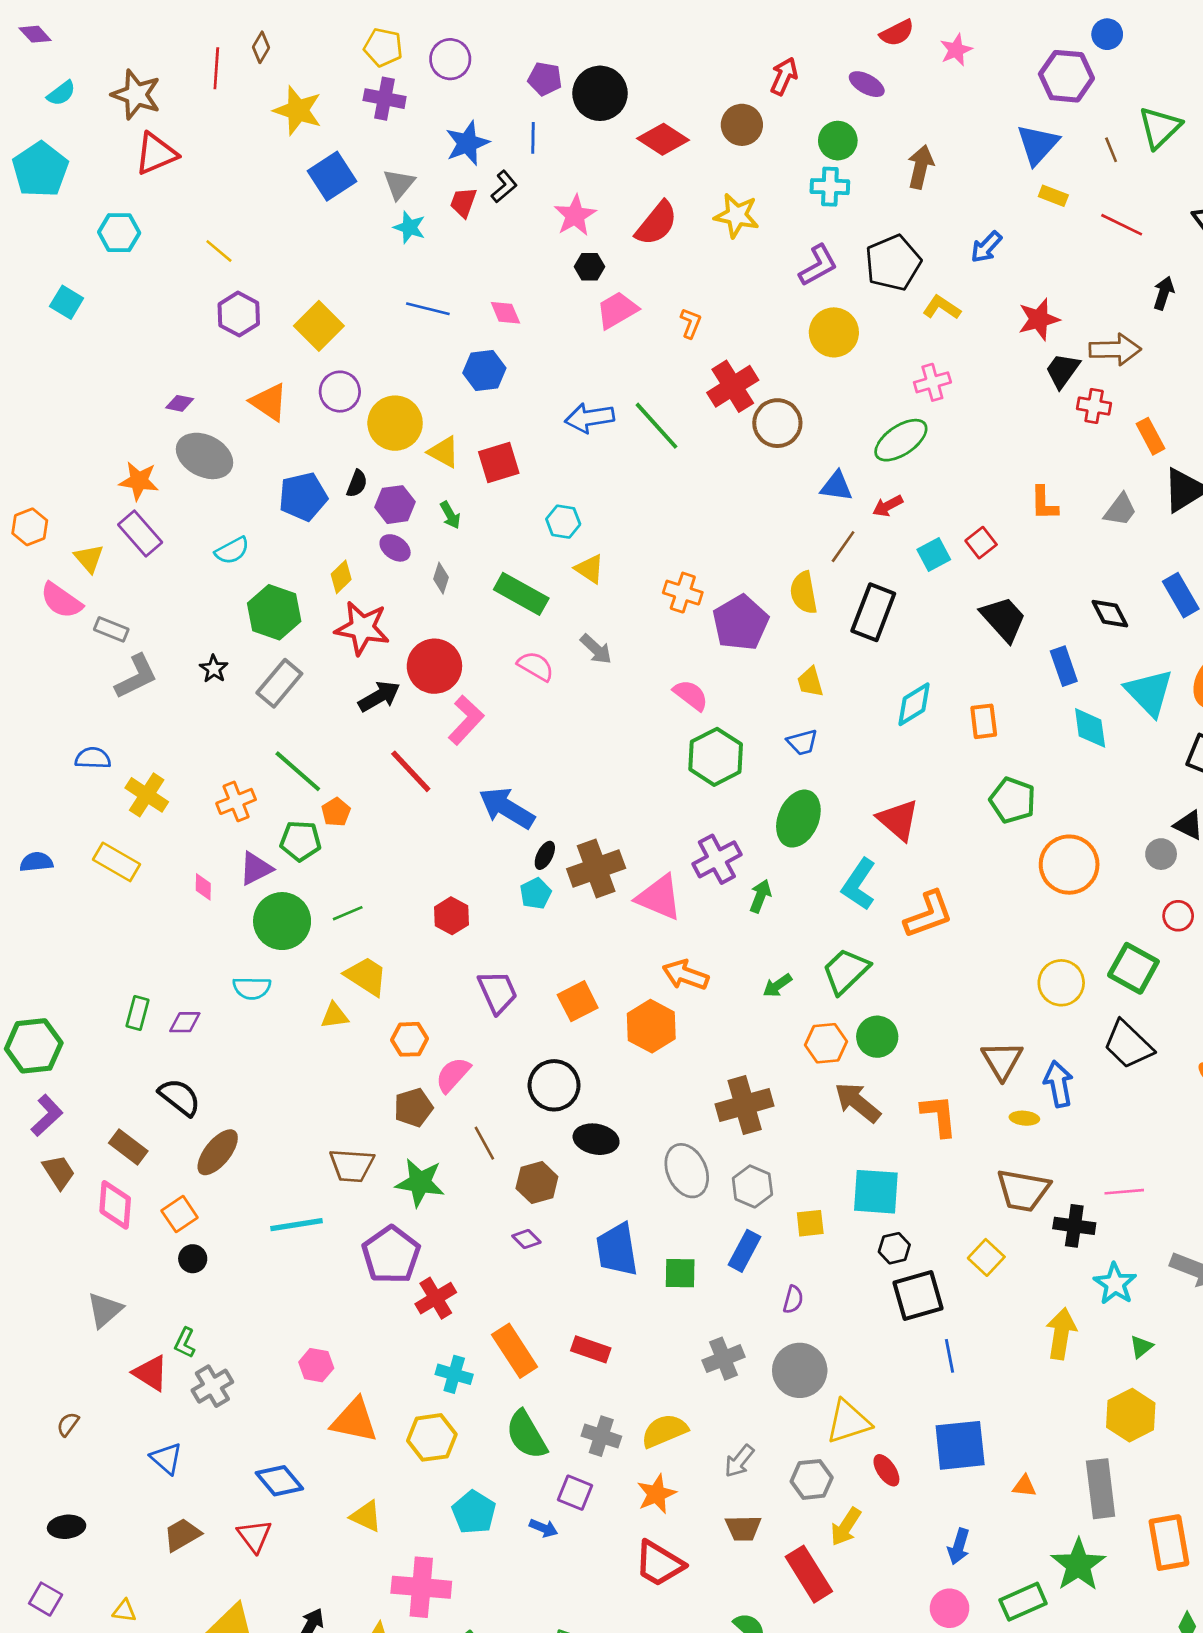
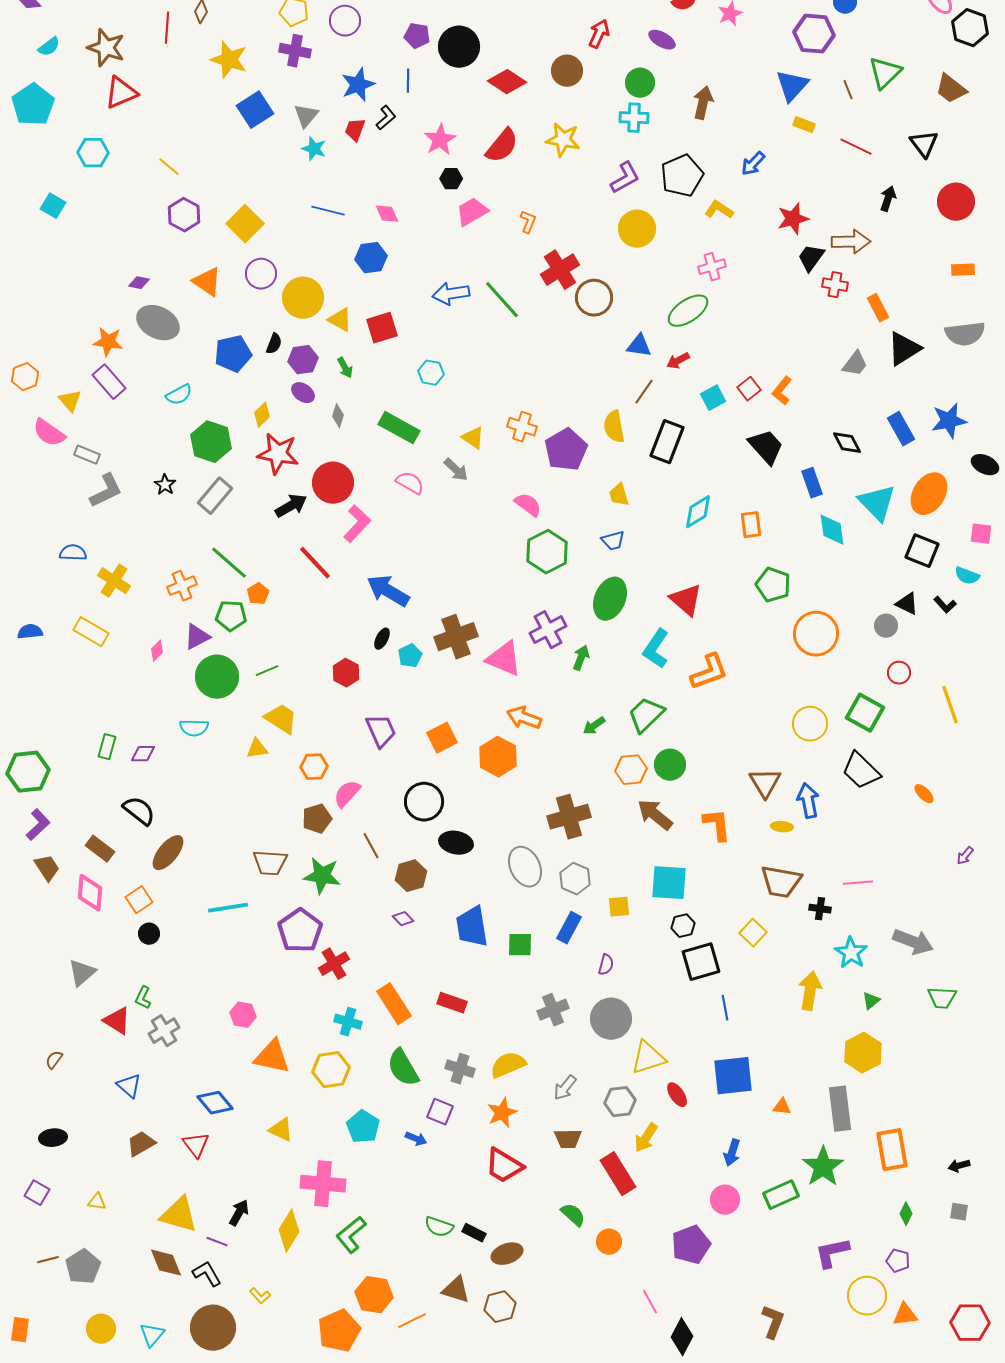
orange L-shape: (1044, 503) -> (782, 391), moved, turned 40
yellow triangle: (589, 569) -> (473, 438), moved
black ellipse: (545, 855) -> (382, 639), moved
pink diamond: (203, 887) -> (157, 651), turned 45
black cross: (1074, 1226) -> (820, 909), size x0.7

